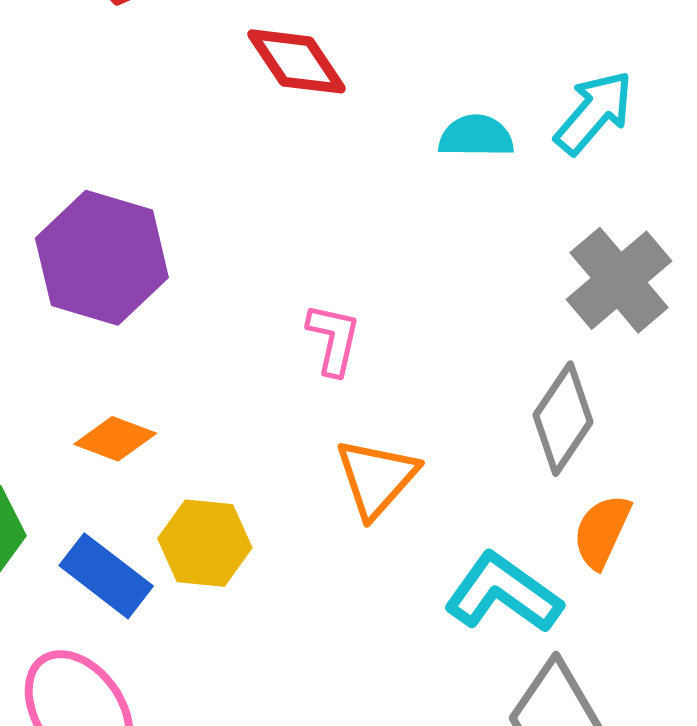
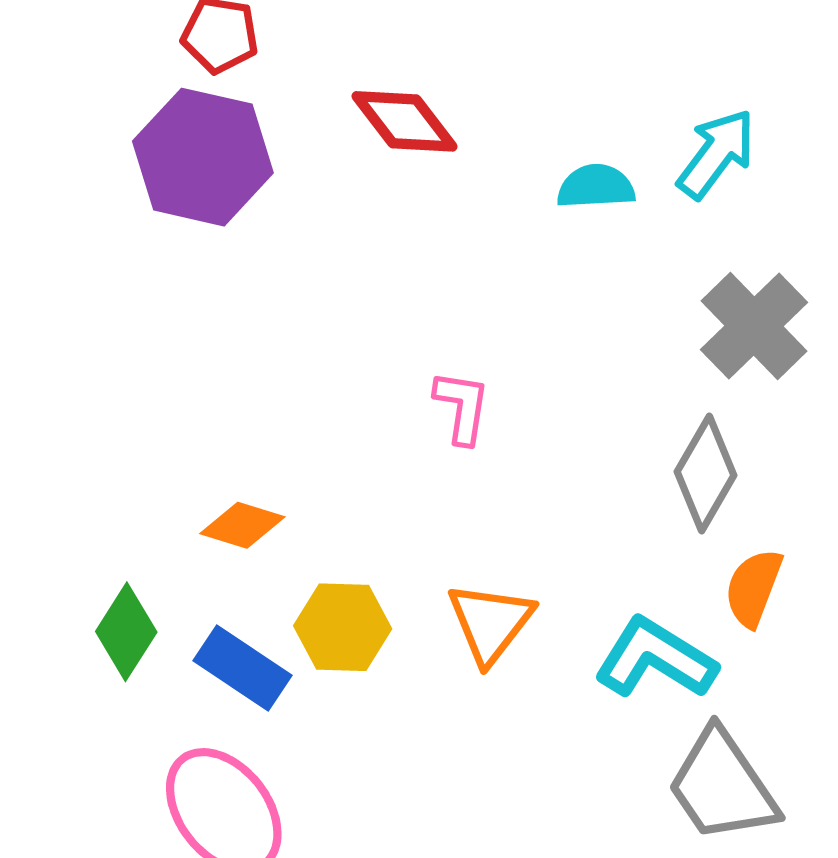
purple hexagon: (102, 258) -> (203, 157), moved
orange triangle: (376, 478) -> (490, 623), moved

